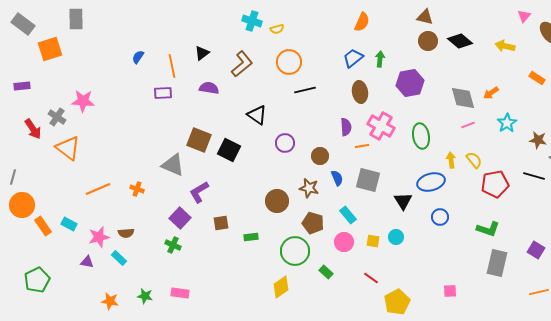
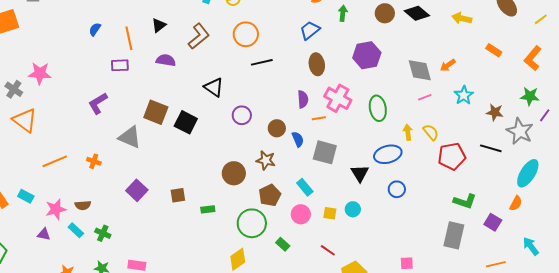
green arrow: (380, 59) -> (343, 13), moved
blue semicircle: (337, 178) -> (298, 139), moved
purple L-shape: (199, 192) -> (98, 103), moved
brown pentagon: (313, 223) -> (270, 195), turned 30
green L-shape: (488, 229) -> (465, 201), moved
green cross: (173, 245) -> (103, 233), moved

